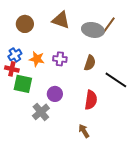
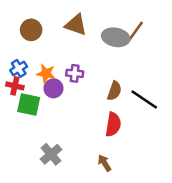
brown semicircle: (90, 63) -> (114, 91), moved
purple circle: (55, 94) -> (53, 88), moved
gray cross: (41, 112) -> (51, 154), moved

